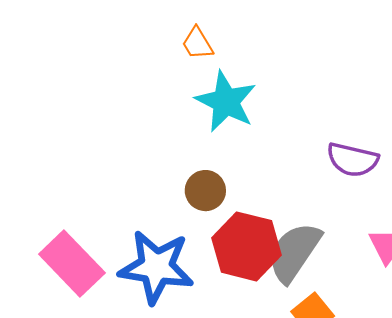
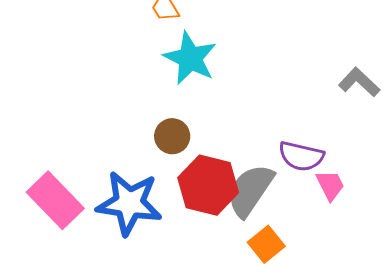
purple semicircle: (353, 160) -> (301, 156), moved

